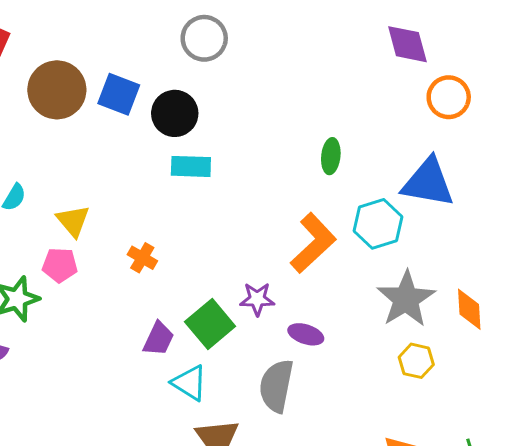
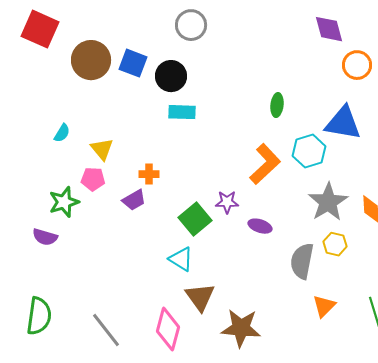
orange cross: (142, 258) -> (149, 174), turned -30
purple trapezoid: (159, 339) -> (134, 200), moved, turned 35
gray semicircle: (276, 386) -> (302, 261), moved

